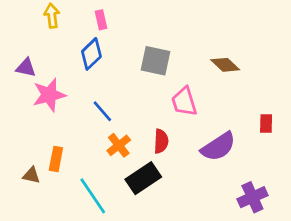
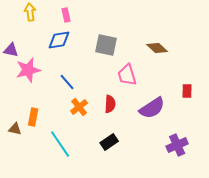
blue diamond: (91, 54) -> (59, 40), turned 35
black rectangle: (143, 178) -> (109, 142), moved, size x0.7

